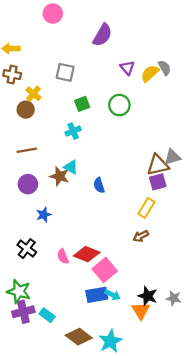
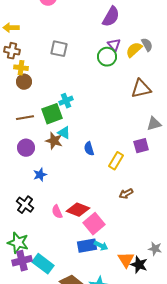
purple semicircle: (102, 35) -> (111, 17), moved
yellow cross: (34, 94) -> (21, 68), moved, turned -32
green square: (82, 104) -> (52, 114), moved, size x1.5
green circle: (119, 105) -> (107, 57), moved
brown triangle: (158, 165) -> (141, 89), moved
yellow rectangle: (146, 208) -> (116, 161), moved
black star: (148, 296) -> (139, 265), moved
cyan rectangle: (47, 315) -> (43, 264), size x1.5

